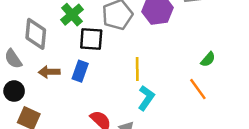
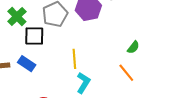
blue rectangle: (80, 71) -> (27, 64), turned -72

